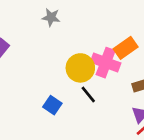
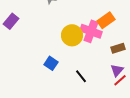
black line: (88, 95) -> (81, 76), moved

